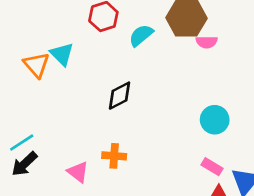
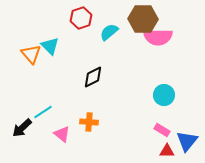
pink semicircle: (207, 42) -> (158, 37), size x1.8
cyan line: (22, 143) -> (43, 112), moved

